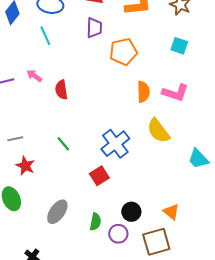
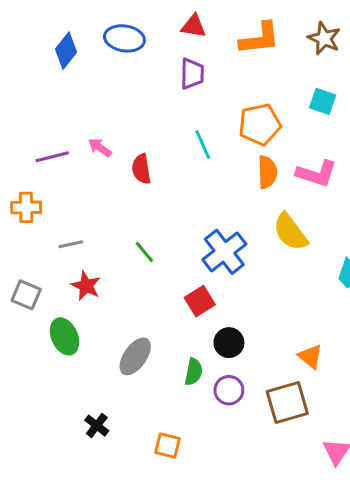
cyan line: (45, 36) -> (203, 144), moved
orange pentagon: (123, 52) -> (260, 124), moved
black circle: (131, 212) -> (229, 343), moved

